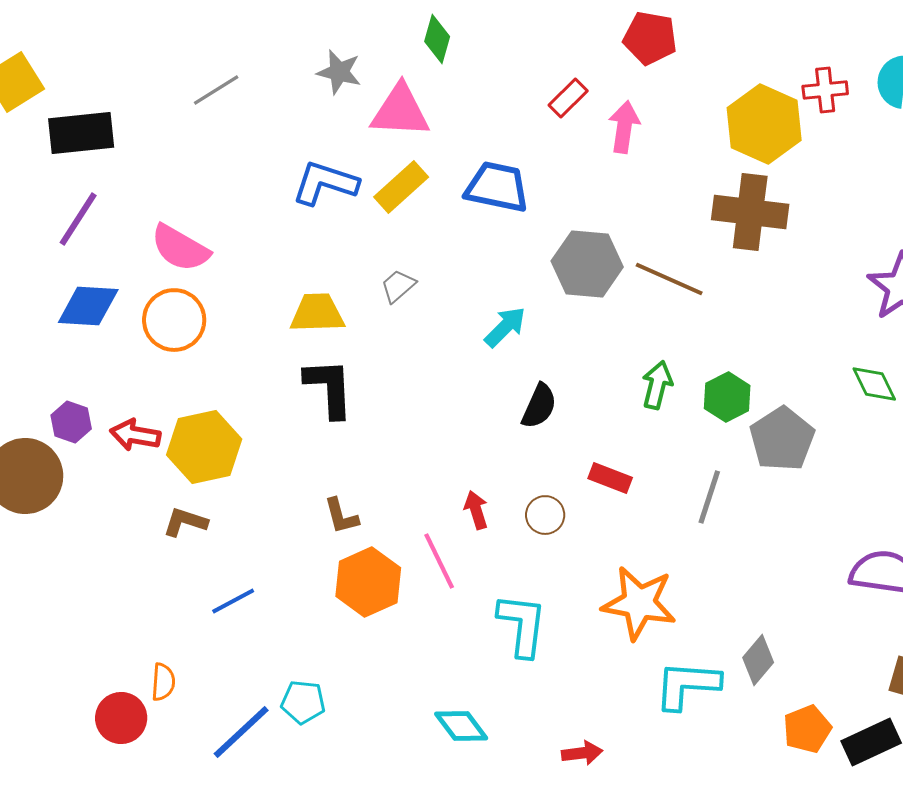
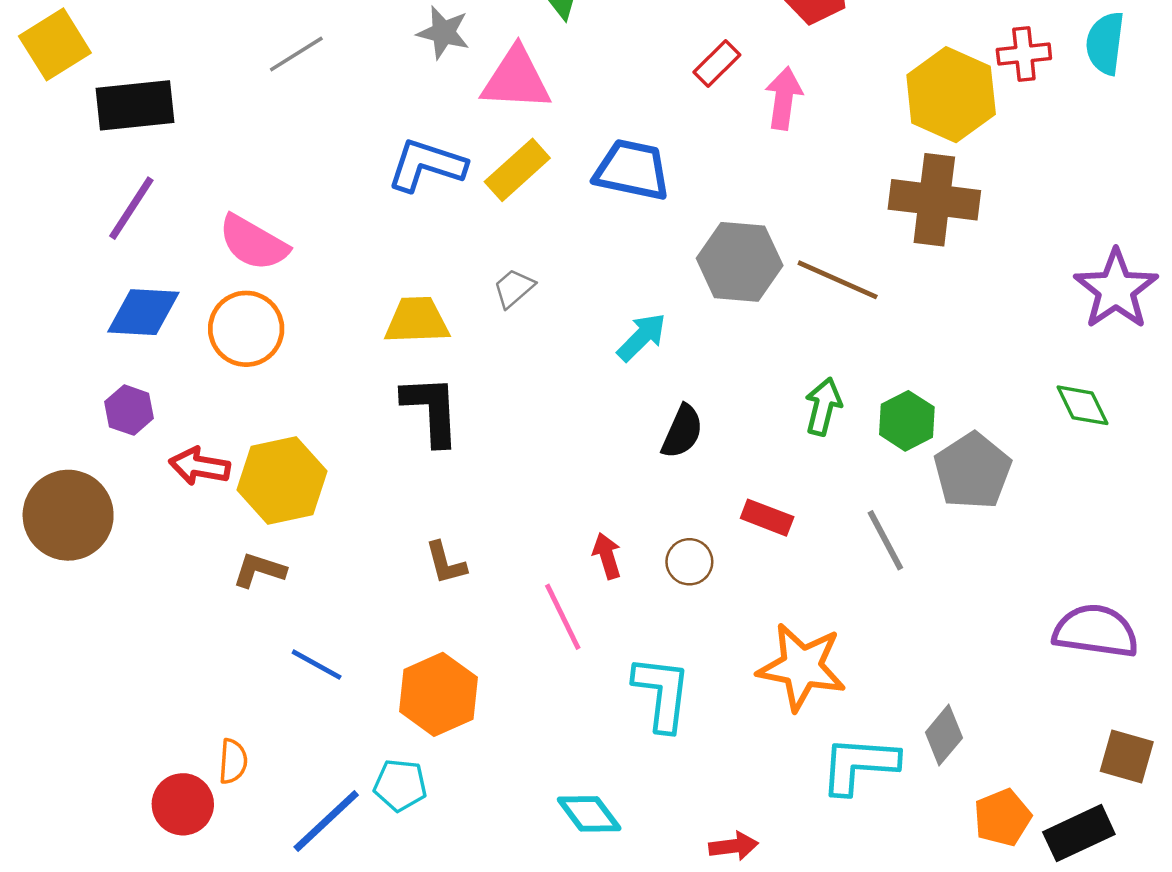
purple hexagon: (71, 422) -> (129, 410), moved
gray line: (709, 497) -> (885, 540), turned -46
orange hexagon: (368, 582) -> (438, 694), moved
blue line: (233, 601) -> (317, 665), turned 57

